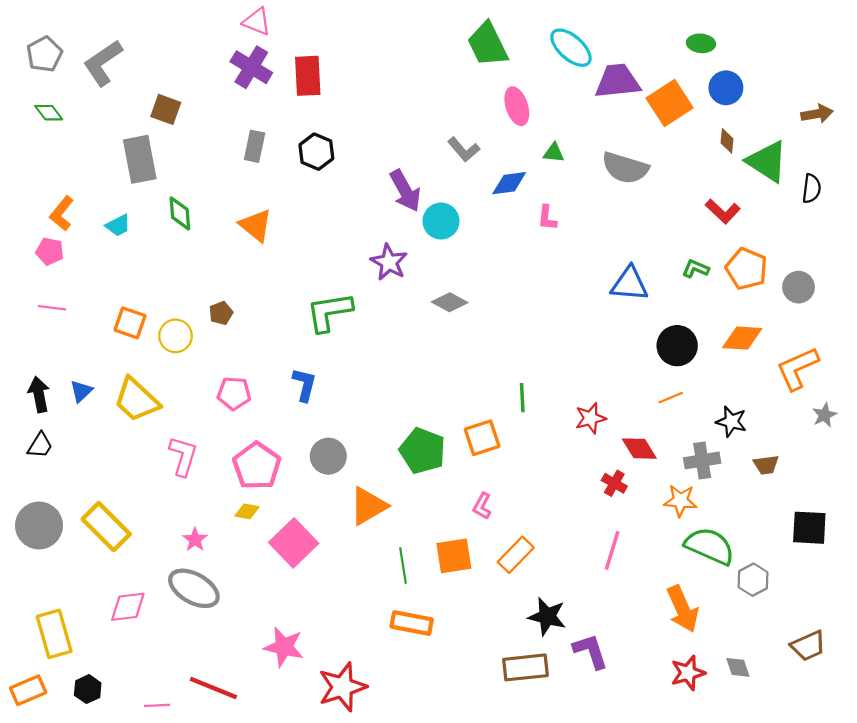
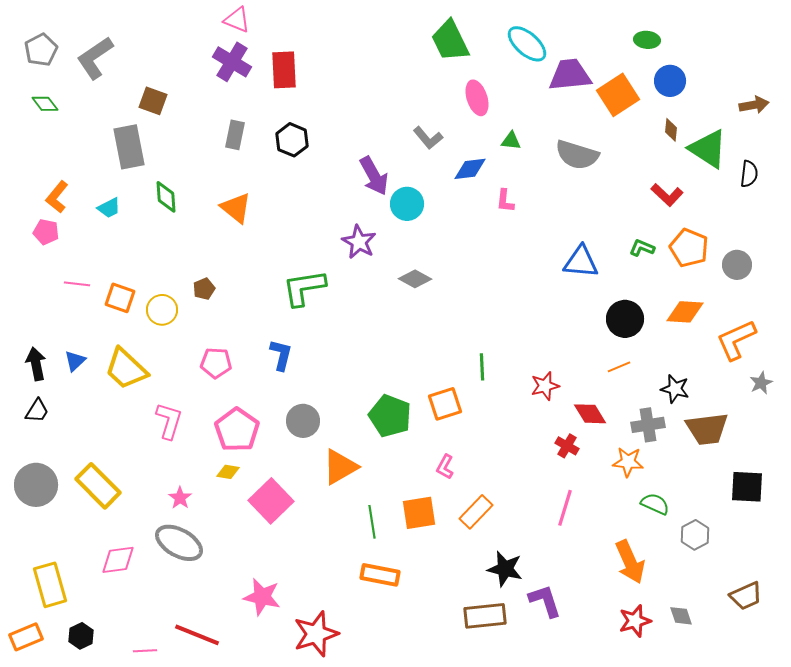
pink line: (52, 308) -> (77, 284), moved
brown trapezoid: (766, 465) -> (707, 429), size x1.8
green semicircle: (710, 546) -> (655, 504), size x0.6

